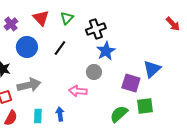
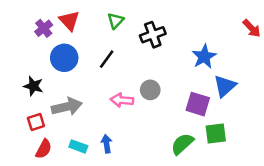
red triangle: (41, 18) -> (69, 21), moved
blue star: (106, 51) -> (204, 57), moved
pink arrow: (78, 91) -> (122, 100), moved
cyan rectangle: (38, 116) -> (78, 146), turned -72

